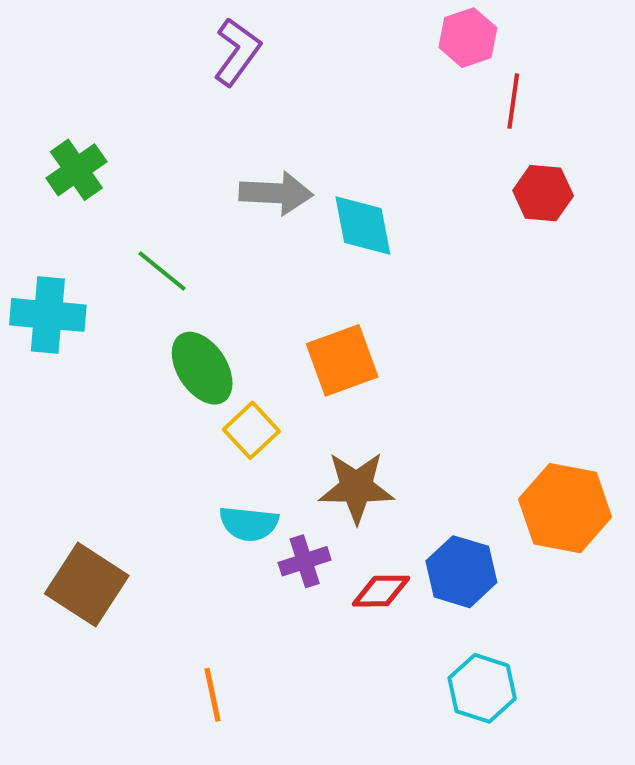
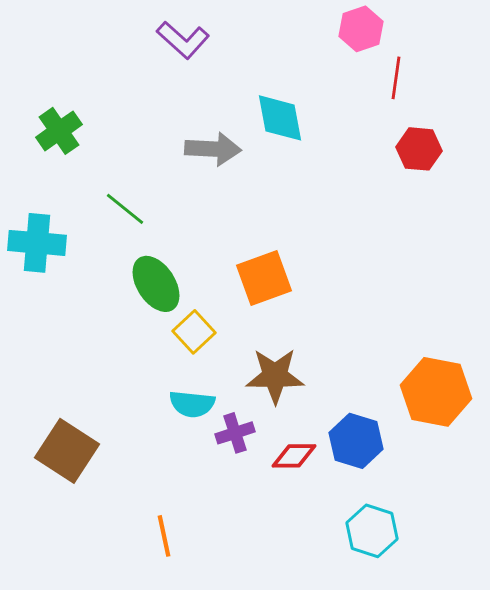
purple L-shape: (237, 52) -> (183, 40), turned 96
cyan diamond: (363, 226) -> (280, 118), moved

